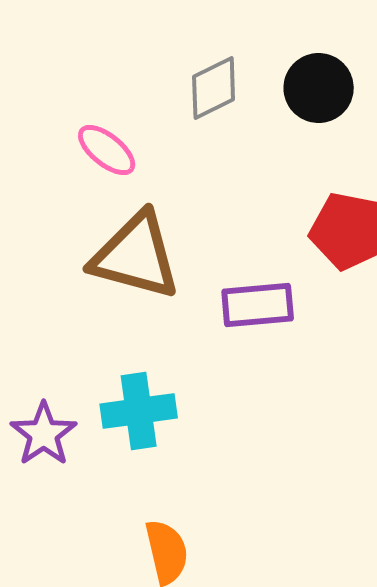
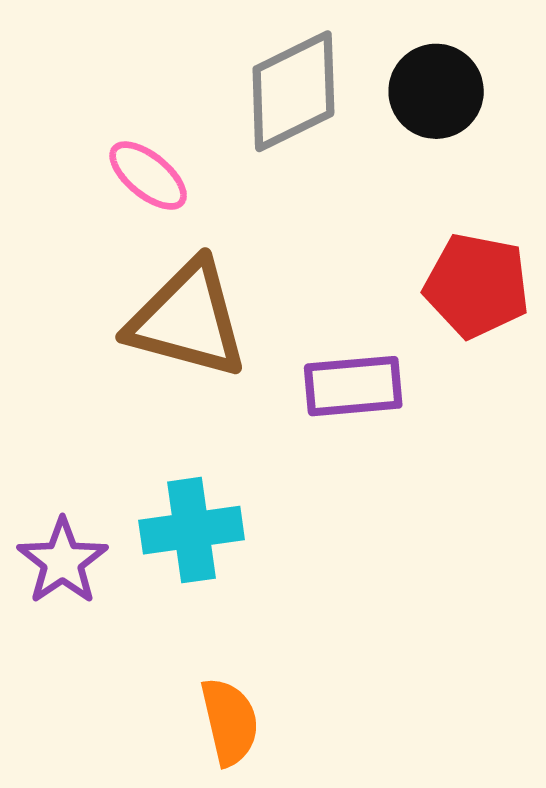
gray diamond: (214, 88) -> (293, 91), size x1.4

